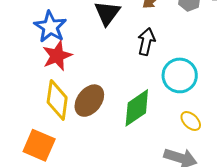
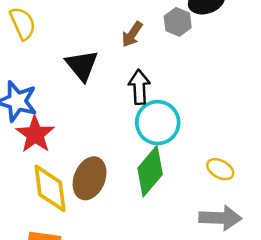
cyan circle: (180, 75) -> (158, 123), moved

